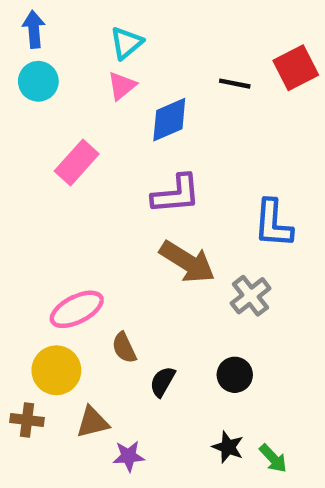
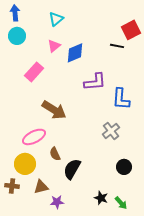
black line: (235, 84) -> (117, 46), moved
pink triangle: (122, 86) -> (54, 46), moved
purple L-shape: (176, 194) -> (95, 82), moved
brown arrow: (187, 262) -> (54, 110), moved
black circle: (235, 375) -> (124, 167), moved
black semicircle: (162, 382) -> (72, 169), size x1.5

